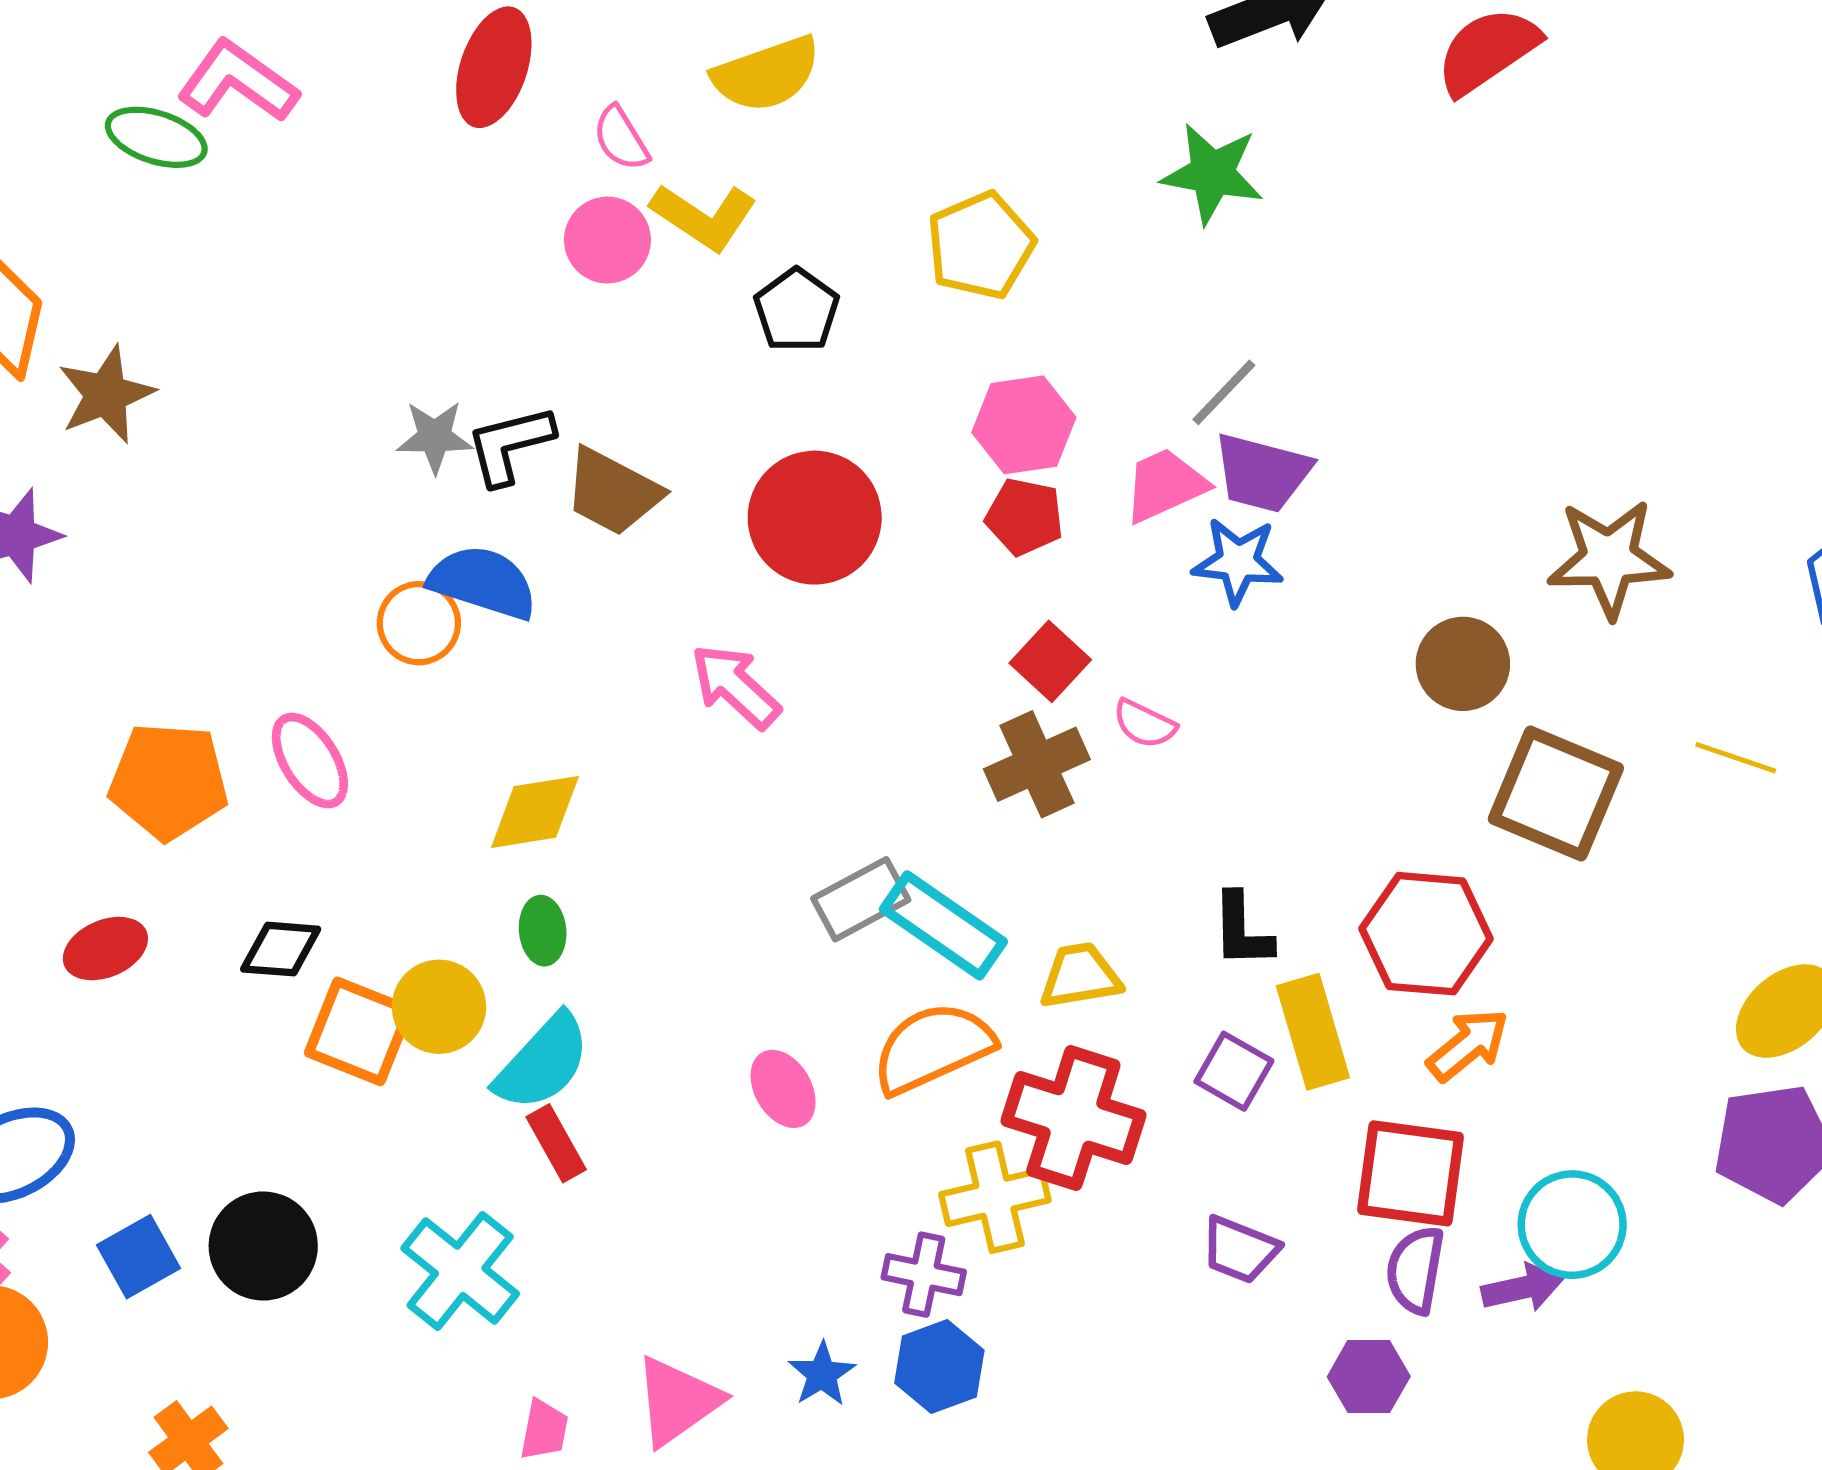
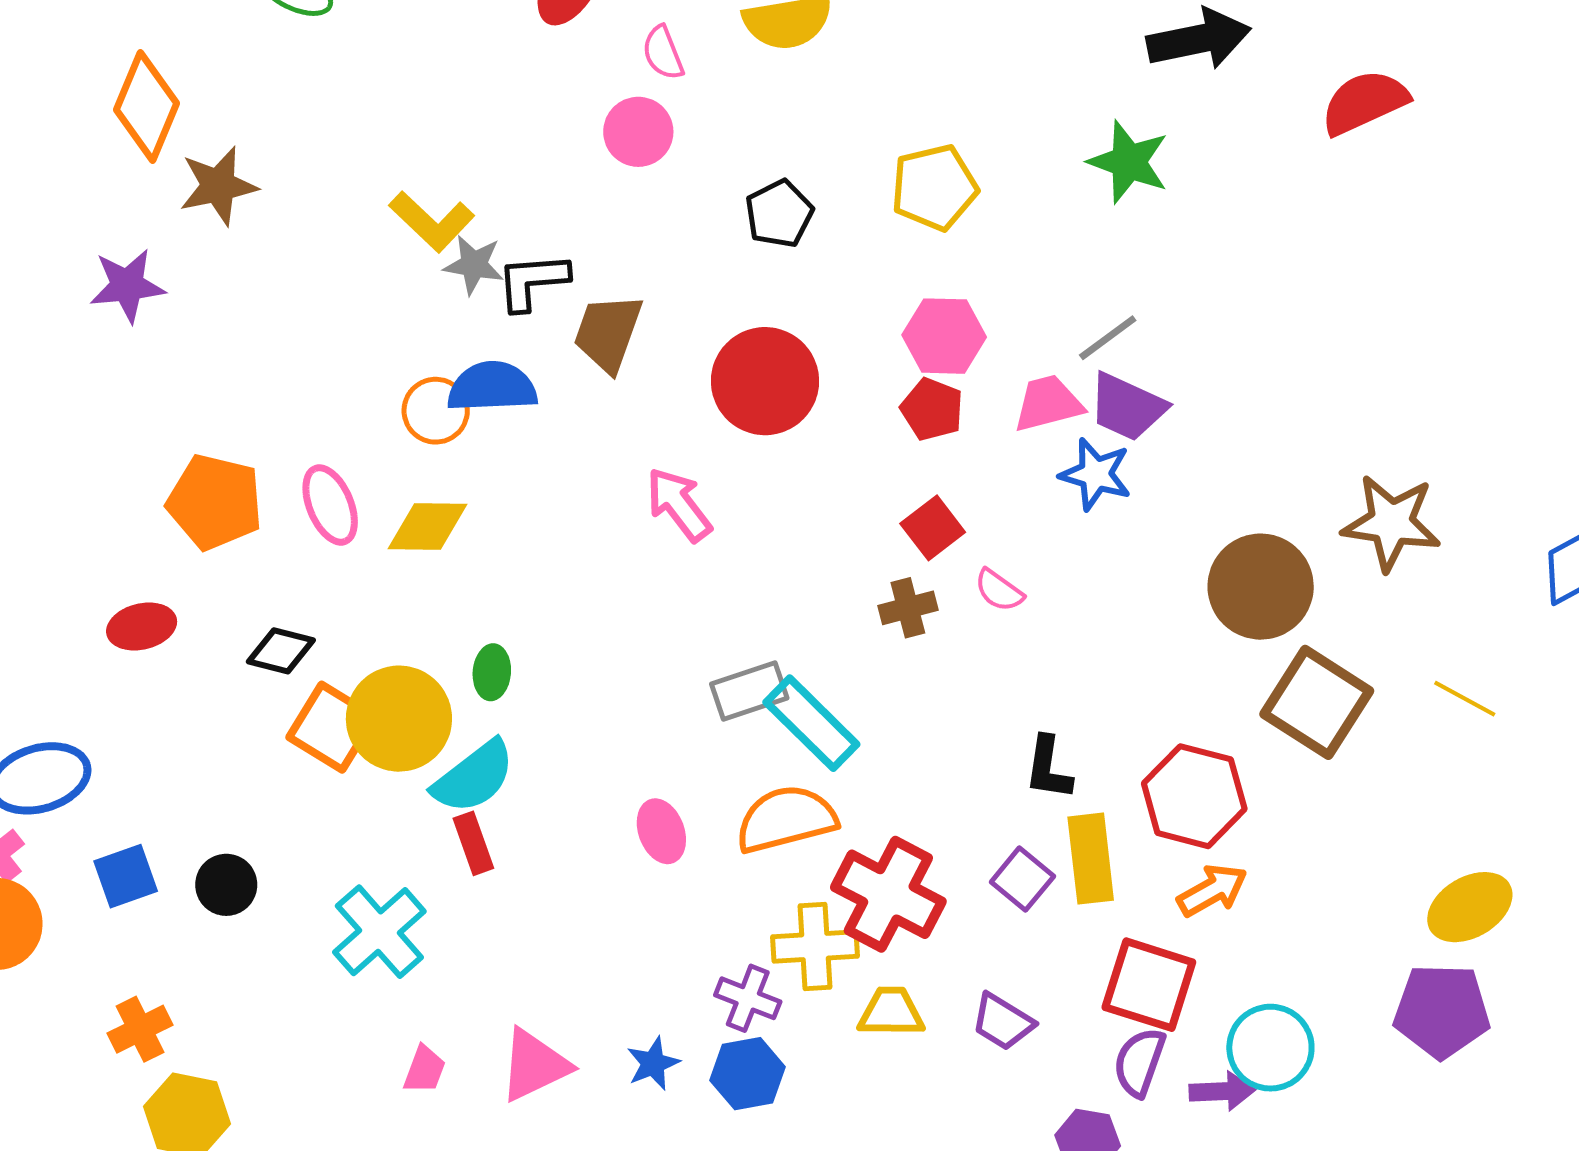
yellow L-shape: (704, 217) -> (432, 221), moved
brown trapezoid: (613, 492) -> (608, 333), turned 72
blue semicircle: (483, 582) -> (492, 387), turned -30
brown circle: (1463, 664) -> (1261, 587), size x1.4
brown cross: (1037, 764) -> (908, 608), size x0.7
yellow diamond: (535, 812) -> (428, 526), moved
yellow trapezoid: (1080, 976) -> (891, 1012), moved
yellow circle: (439, 1007) -> (399, 719), size x1.4
black circle: (263, 1246) -> (226, 885), size x0.7

